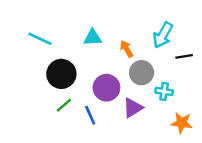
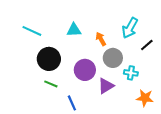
black line: (184, 56) -> (147, 45), turned -32
green line: (64, 105) -> (51, 84), turned 64
blue line: (90, 115) -> (72, 103), moved

